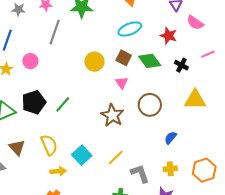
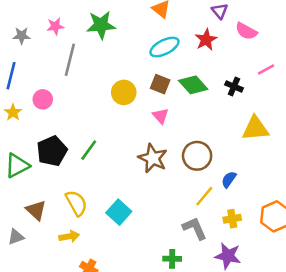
red star: (169, 36) -> (206, 40), moved, turned 30
brown circle: (150, 105) -> (197, 156), moved
yellow line: (116, 158) -> (204, 196), moved
yellow arrow: (58, 171) -> (69, 236), moved

